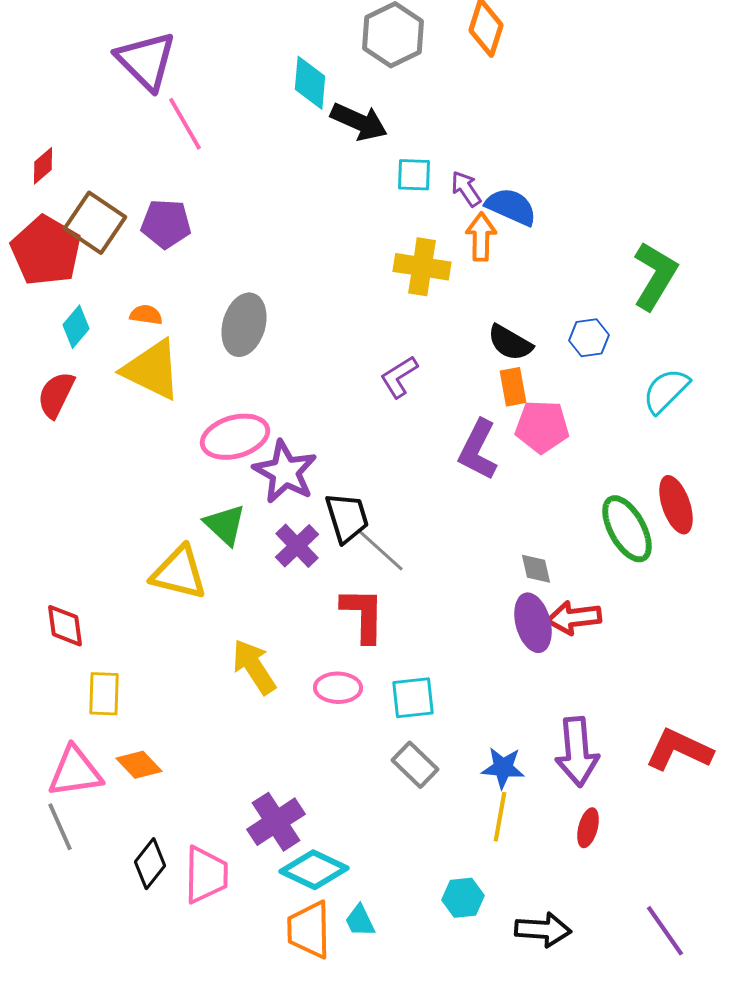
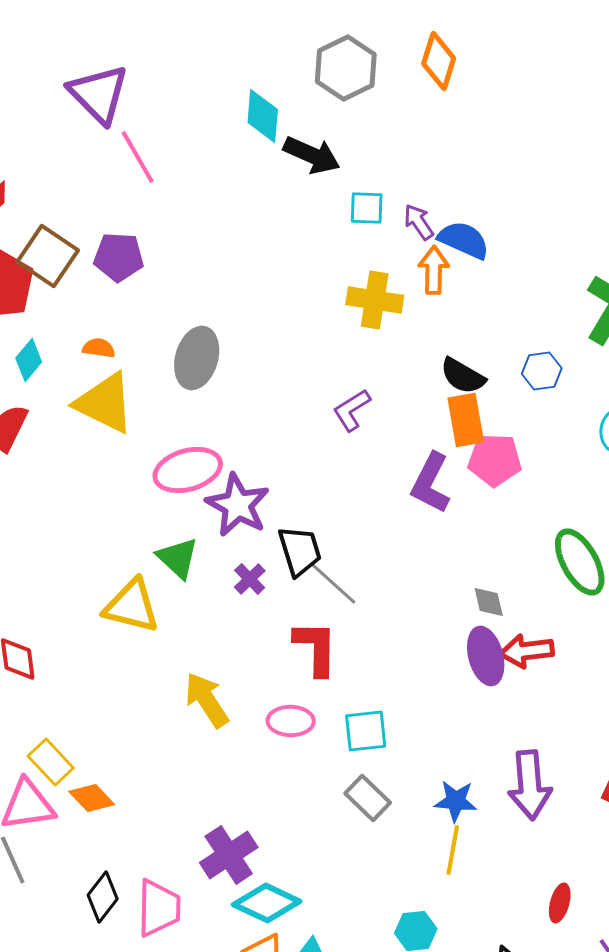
orange rectangle: (513, 387) -> (466, 420), size x1.4
purple cross: (297, 546) -> (250, 579), size x0.7
yellow rectangle: (104, 694) -> (51, 762), moved, turned -45
red ellipse: (588, 828) -> (560, 903), moved

